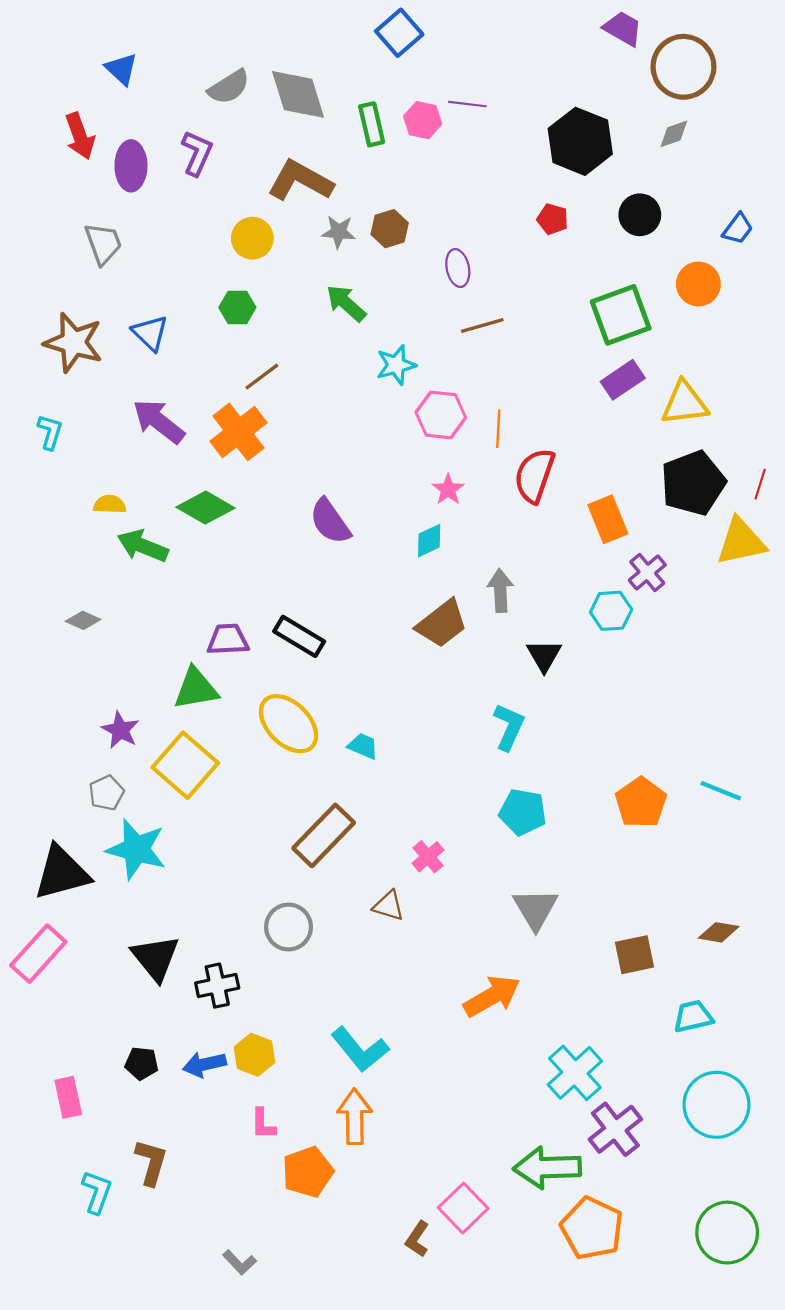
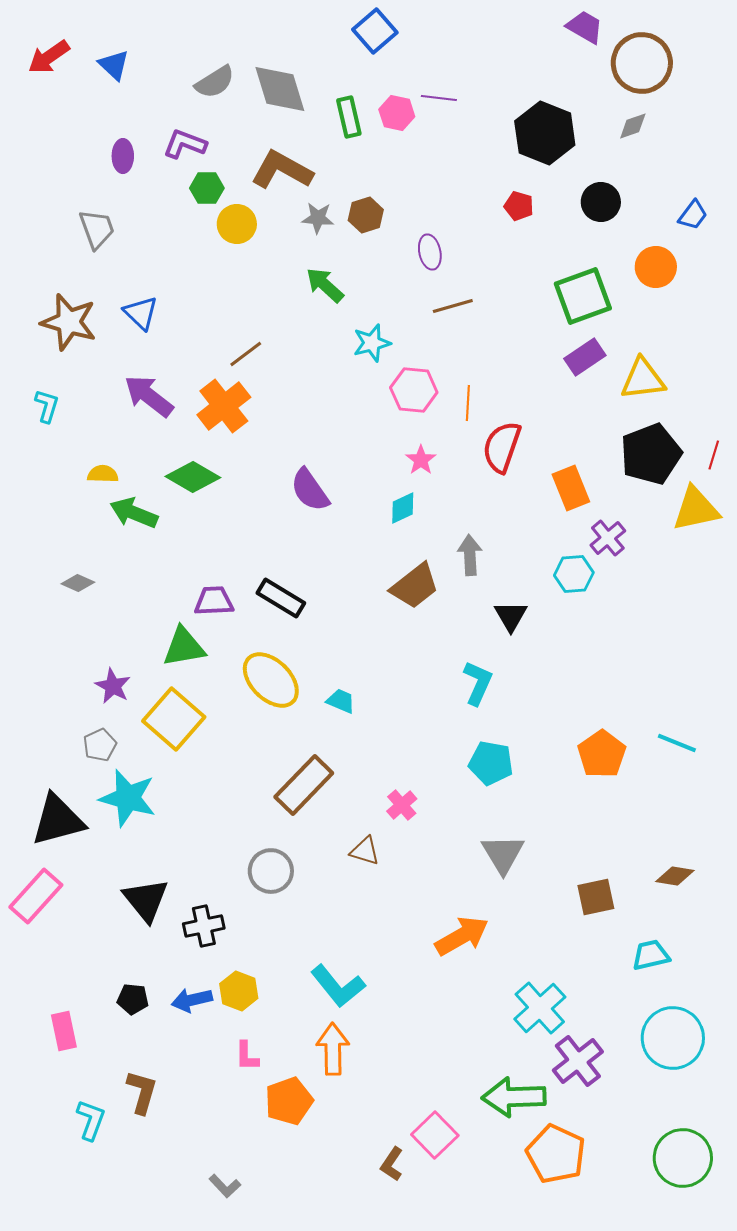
red arrow: (80, 136) -> (49, 57), moved, turned 75
purple L-shape: (197, 153) -> (185, 144), turned -93
purple ellipse: (131, 166) -> (123, 156), size x0.7
green hexagon: (237, 307) -> (207, 188), moved

